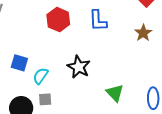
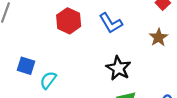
blue L-shape: (98, 21) -> (111, 23), turned -30
black star: (79, 67) -> (118, 68), moved

